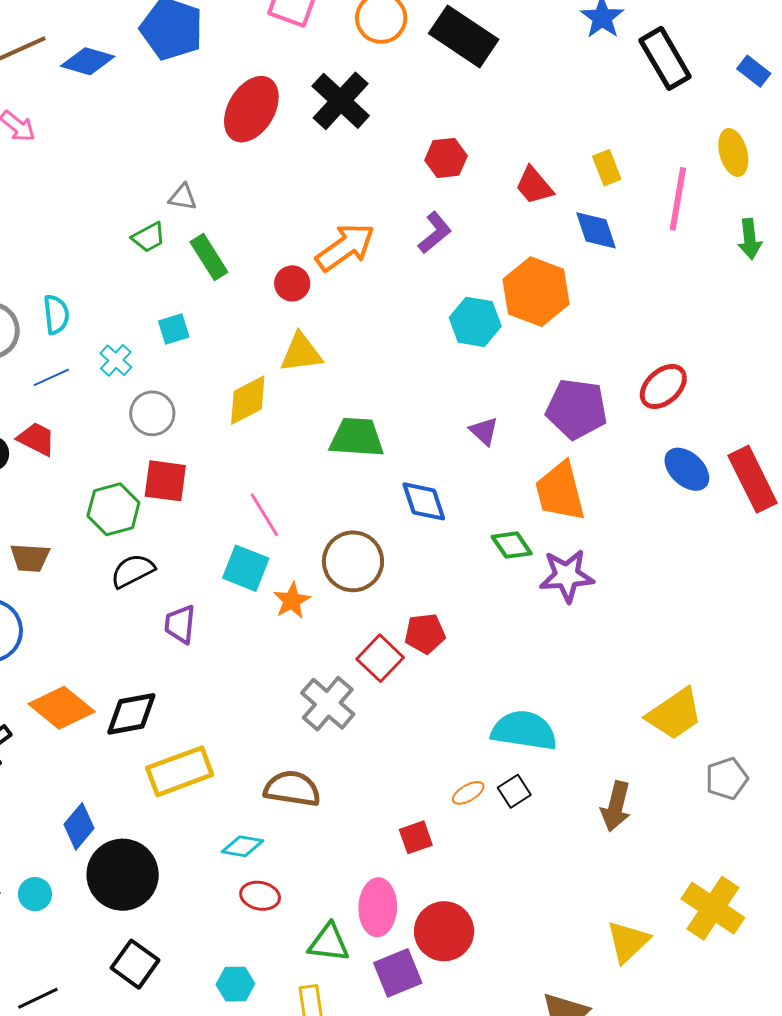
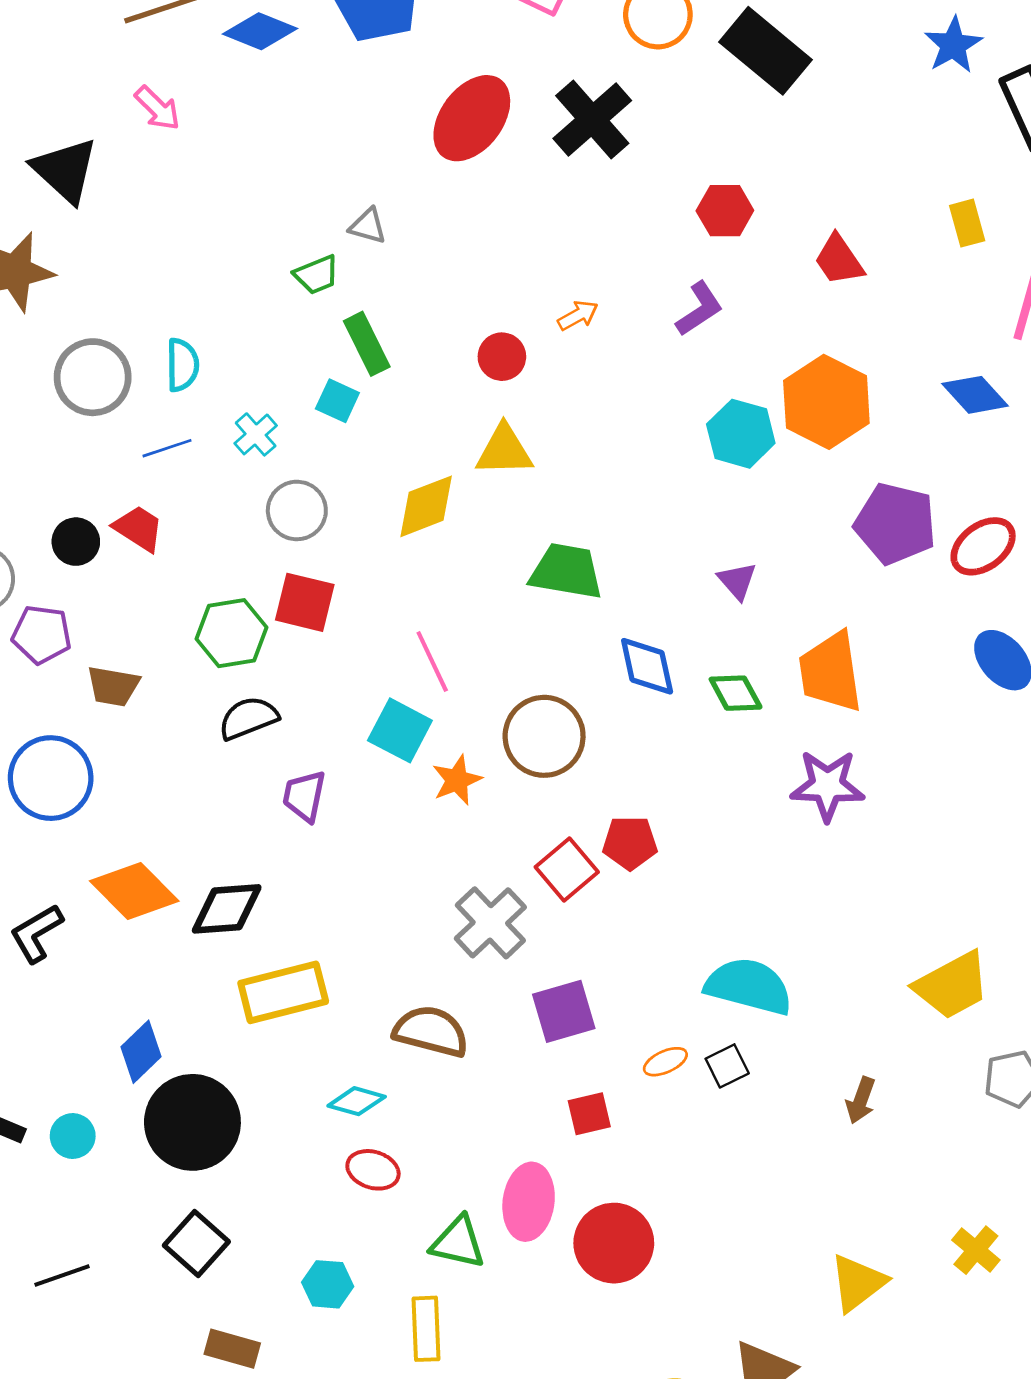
yellow rectangle: (607, 168) -> (967, 223), moved
blue diamond: (596, 230) -> (975, 395), moved, turned -30
orange arrow: (345, 247) -> (578, 315), size x0.5
green rectangle: (209, 257) -> (367, 344), moved
cyan square: (174, 329) -> (337, 401), turned 36
purple pentagon: (577, 409) -> (895, 524), moved
green diamond: (512, 545) -> (736, 693), moved
brown arrow: (616, 806) -> (861, 1100), size x0.7
yellow cross: (713, 908) -> (976, 1250), size x0.6
purple square: (398, 973) -> (564, 1011), moved

